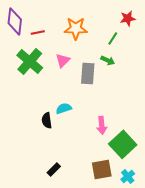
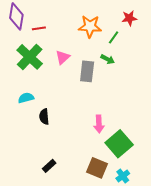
orange star: (76, 28) -> (90, 26), moved
cyan semicircle: (64, 108) -> (26, 98), moved
brown square: (102, 169) -> (97, 168), turned 30

